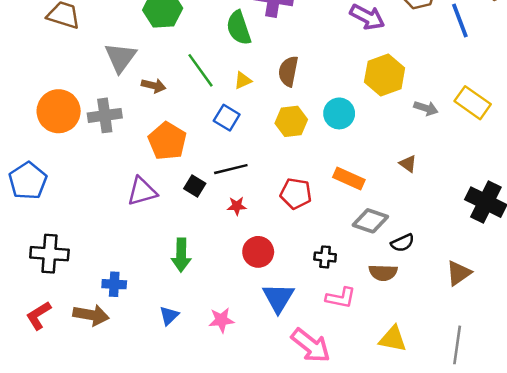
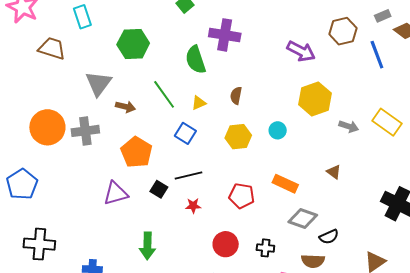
brown semicircle: (288, 71) -> (236, 96), size x0.7
cyan circle: (339, 113) -> (278, 130), size x0.7
red circle: (258, 252) -> (226, 244), moved

